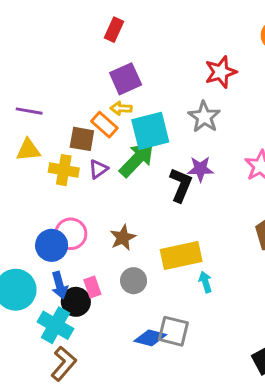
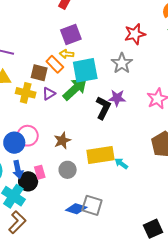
cyan arrow: (205, 282) -> (121, 164), moved, turned -40

